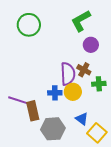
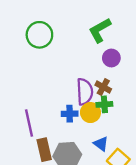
green cross: (99, 84) -> (104, 104), moved
purple line: (20, 101) -> (29, 123), turned 60
brown rectangle: (33, 111) -> (44, 150), moved

